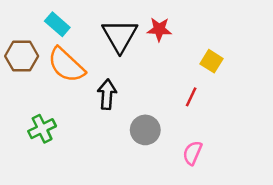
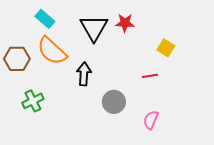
brown hexagon: (22, 56) -> (17, 59), moved
red line: (191, 97) -> (150, 76), turned 56

